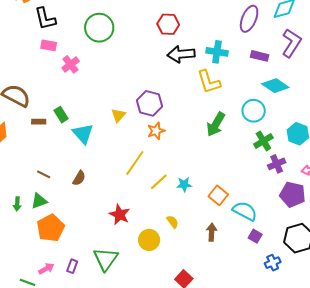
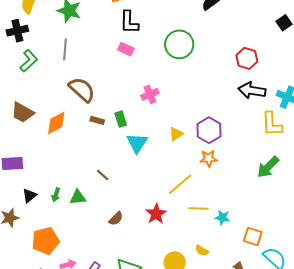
pink cross: (71, 64) -> (150, 94), moved
brown line: (44, 174) -> (103, 175), moved
brown semicircle: (79, 178) -> (116, 219), moved
yellow line: (159, 182) -> (199, 209), turned 30
orange square: (218, 195) -> (253, 236), turned -36
red star: (120, 215) -> (156, 214), moved
yellow semicircle: (172, 222) -> (202, 251), turned 144
orange pentagon: (51, 228) -> (46, 241), moved

